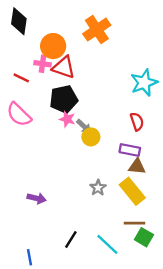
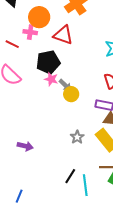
red triangle: (64, 67) -> (63, 35), moved
black line: (71, 240) -> (70, 176), moved
cyan line: (107, 244) -> (85, 185), turned 40
blue line: (30, 257) -> (19, 196), turned 32

